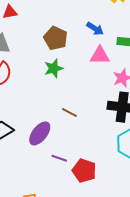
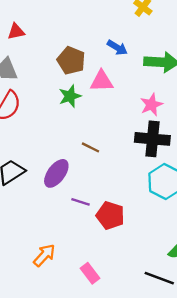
pink triangle: (100, 55) -> (102, 81), moved

